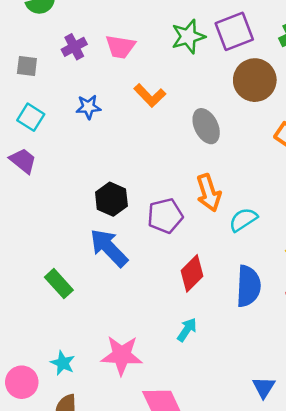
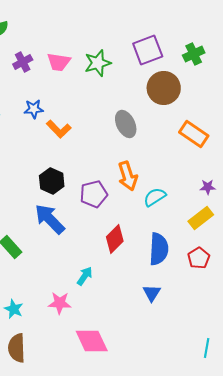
green star: (188, 37) -> (98, 63), moved
orange L-shape: (150, 95) -> (59, 129), moved
cyan arrow: (187, 330) -> (85, 276), moved
pink star: (122, 355) -> (60, 303), size x0.7
blue triangle: (264, 387) -> (152, 293), moved

